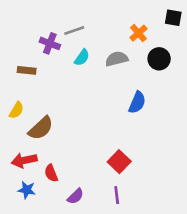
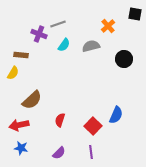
black circle: (159, 59) -> (124, 59), moved
blue semicircle: (137, 103) -> (116, 115), moved
yellow semicircle: (16, 110) -> (13, 73), moved
red semicircle: (51, 173) -> (60, 120), moved, turned 40

